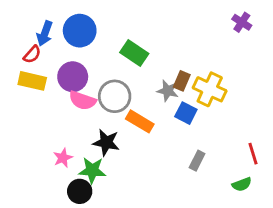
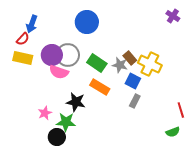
blue circle: (80, 31) -> (87, 22), moved
green rectangle: (134, 53) -> (97, 63), moved
brown rectangle: (182, 81) -> (130, 58), turned -64
gray circle: (115, 96) -> (68, 55), moved
gray rectangle: (197, 161) -> (135, 101), moved

